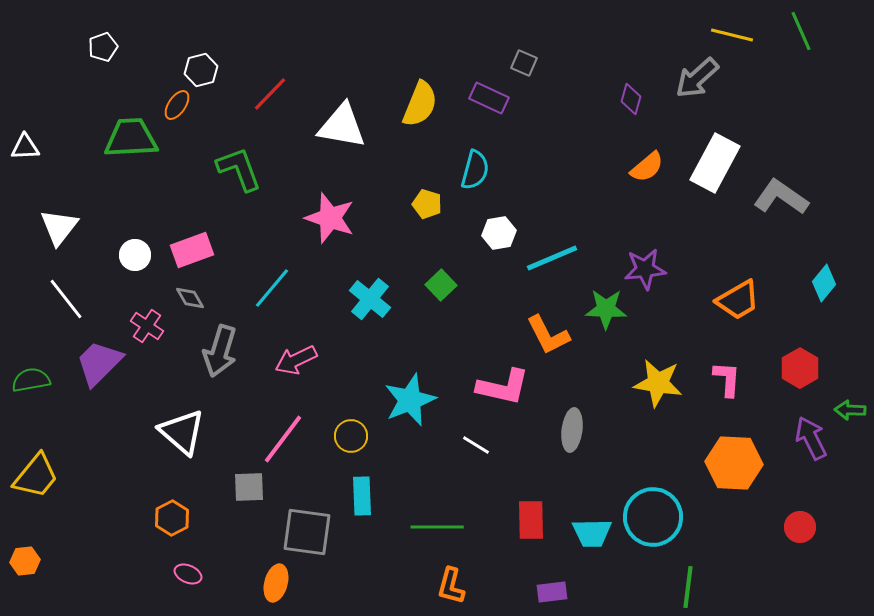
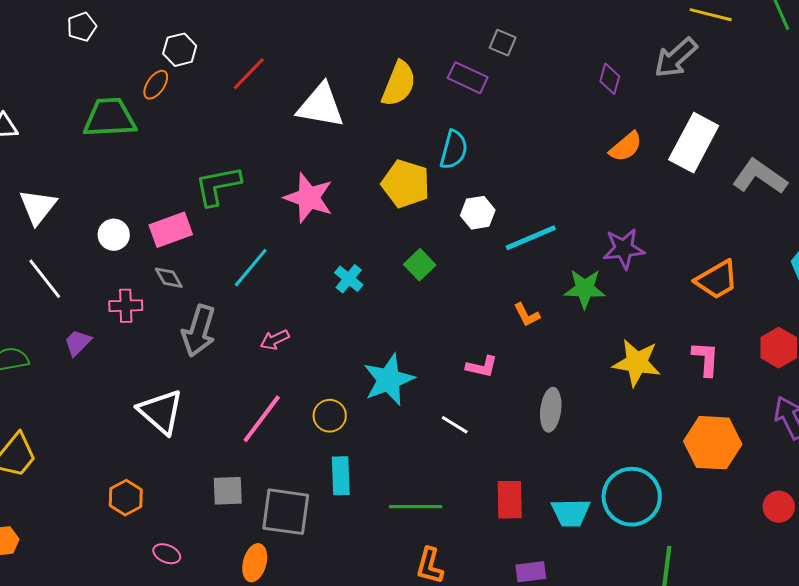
green L-shape: (239, 169) -> (218, 186), moved, turned -81
yellow pentagon: (427, 204) -> (406, 184), size x1.6
cyan cross: (370, 299) -> (349, 279), size x0.7
pink cross: (147, 326) -> (126, 306), turned -36
orange L-shape: (548, 335) -> (527, 315), size x0.6
pink arrow: (296, 360) -> (275, 340), size x0.7
purple trapezoid: (99, 363) -> (78, 343), size x0.6
pink L-shape: (503, 387) -> (482, 367), size x0.6
gray square: (249, 487) -> (228, 491), moved
orange hexagon: (172, 518) -> (126, 498), moved

